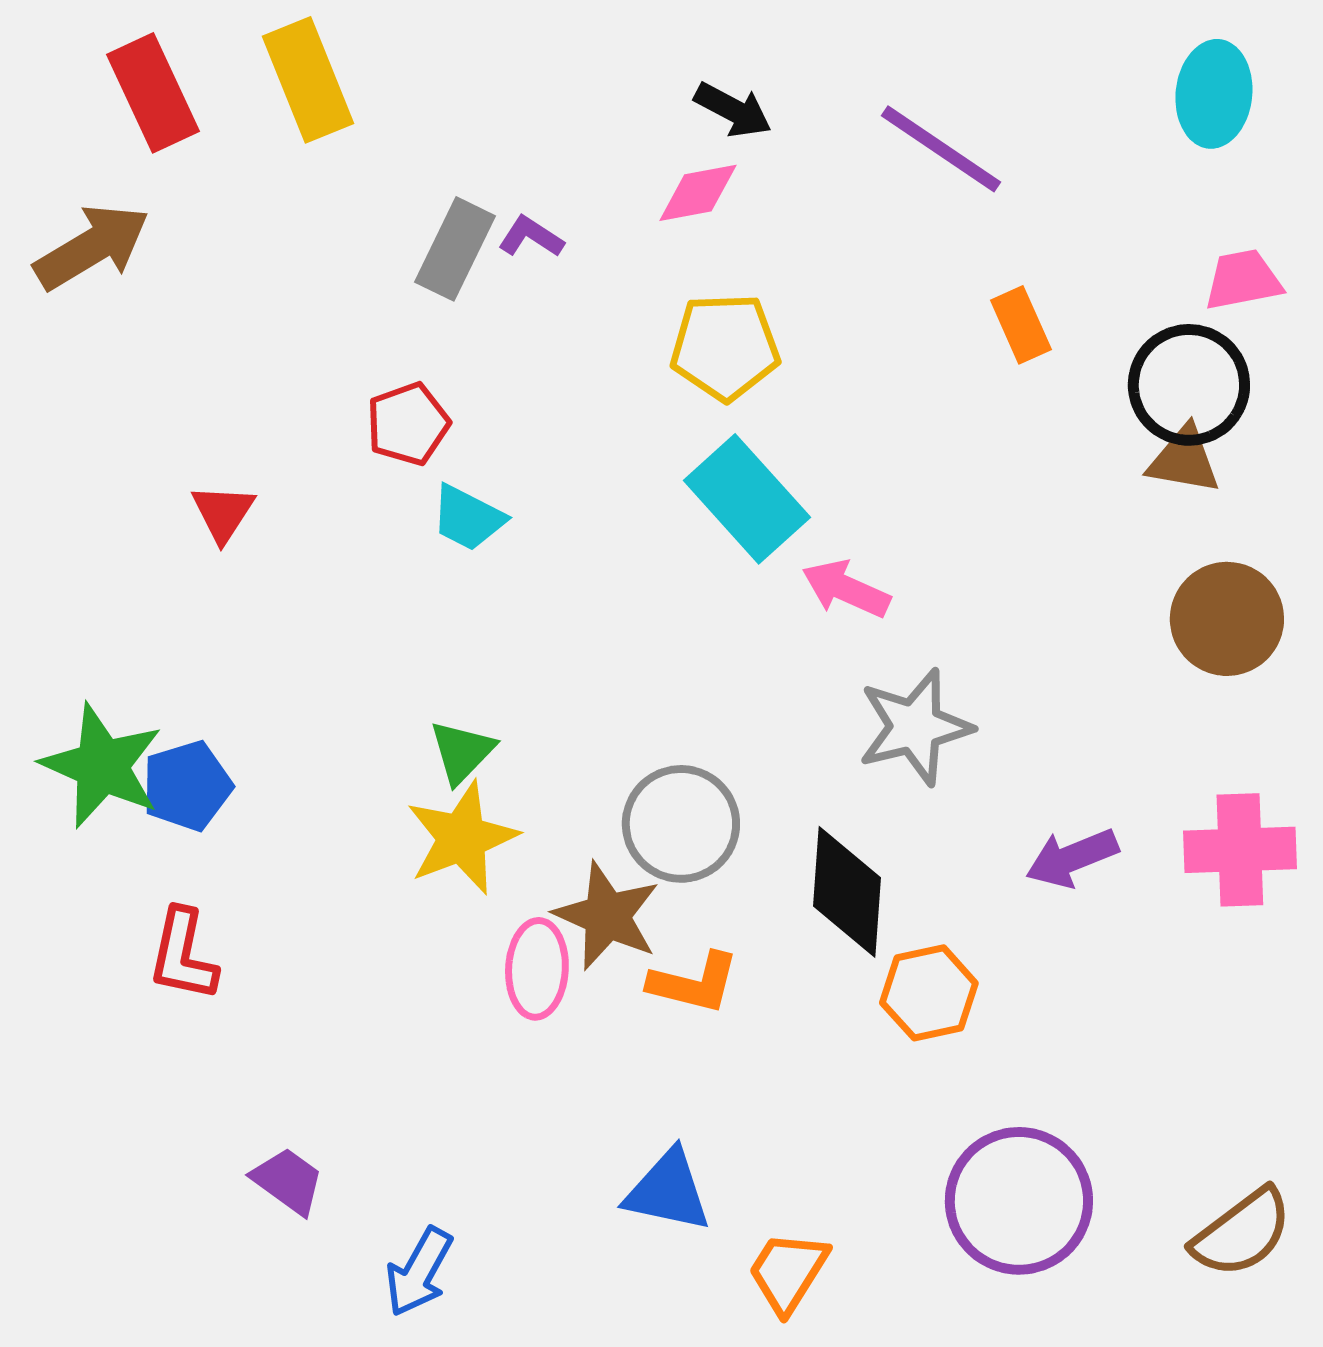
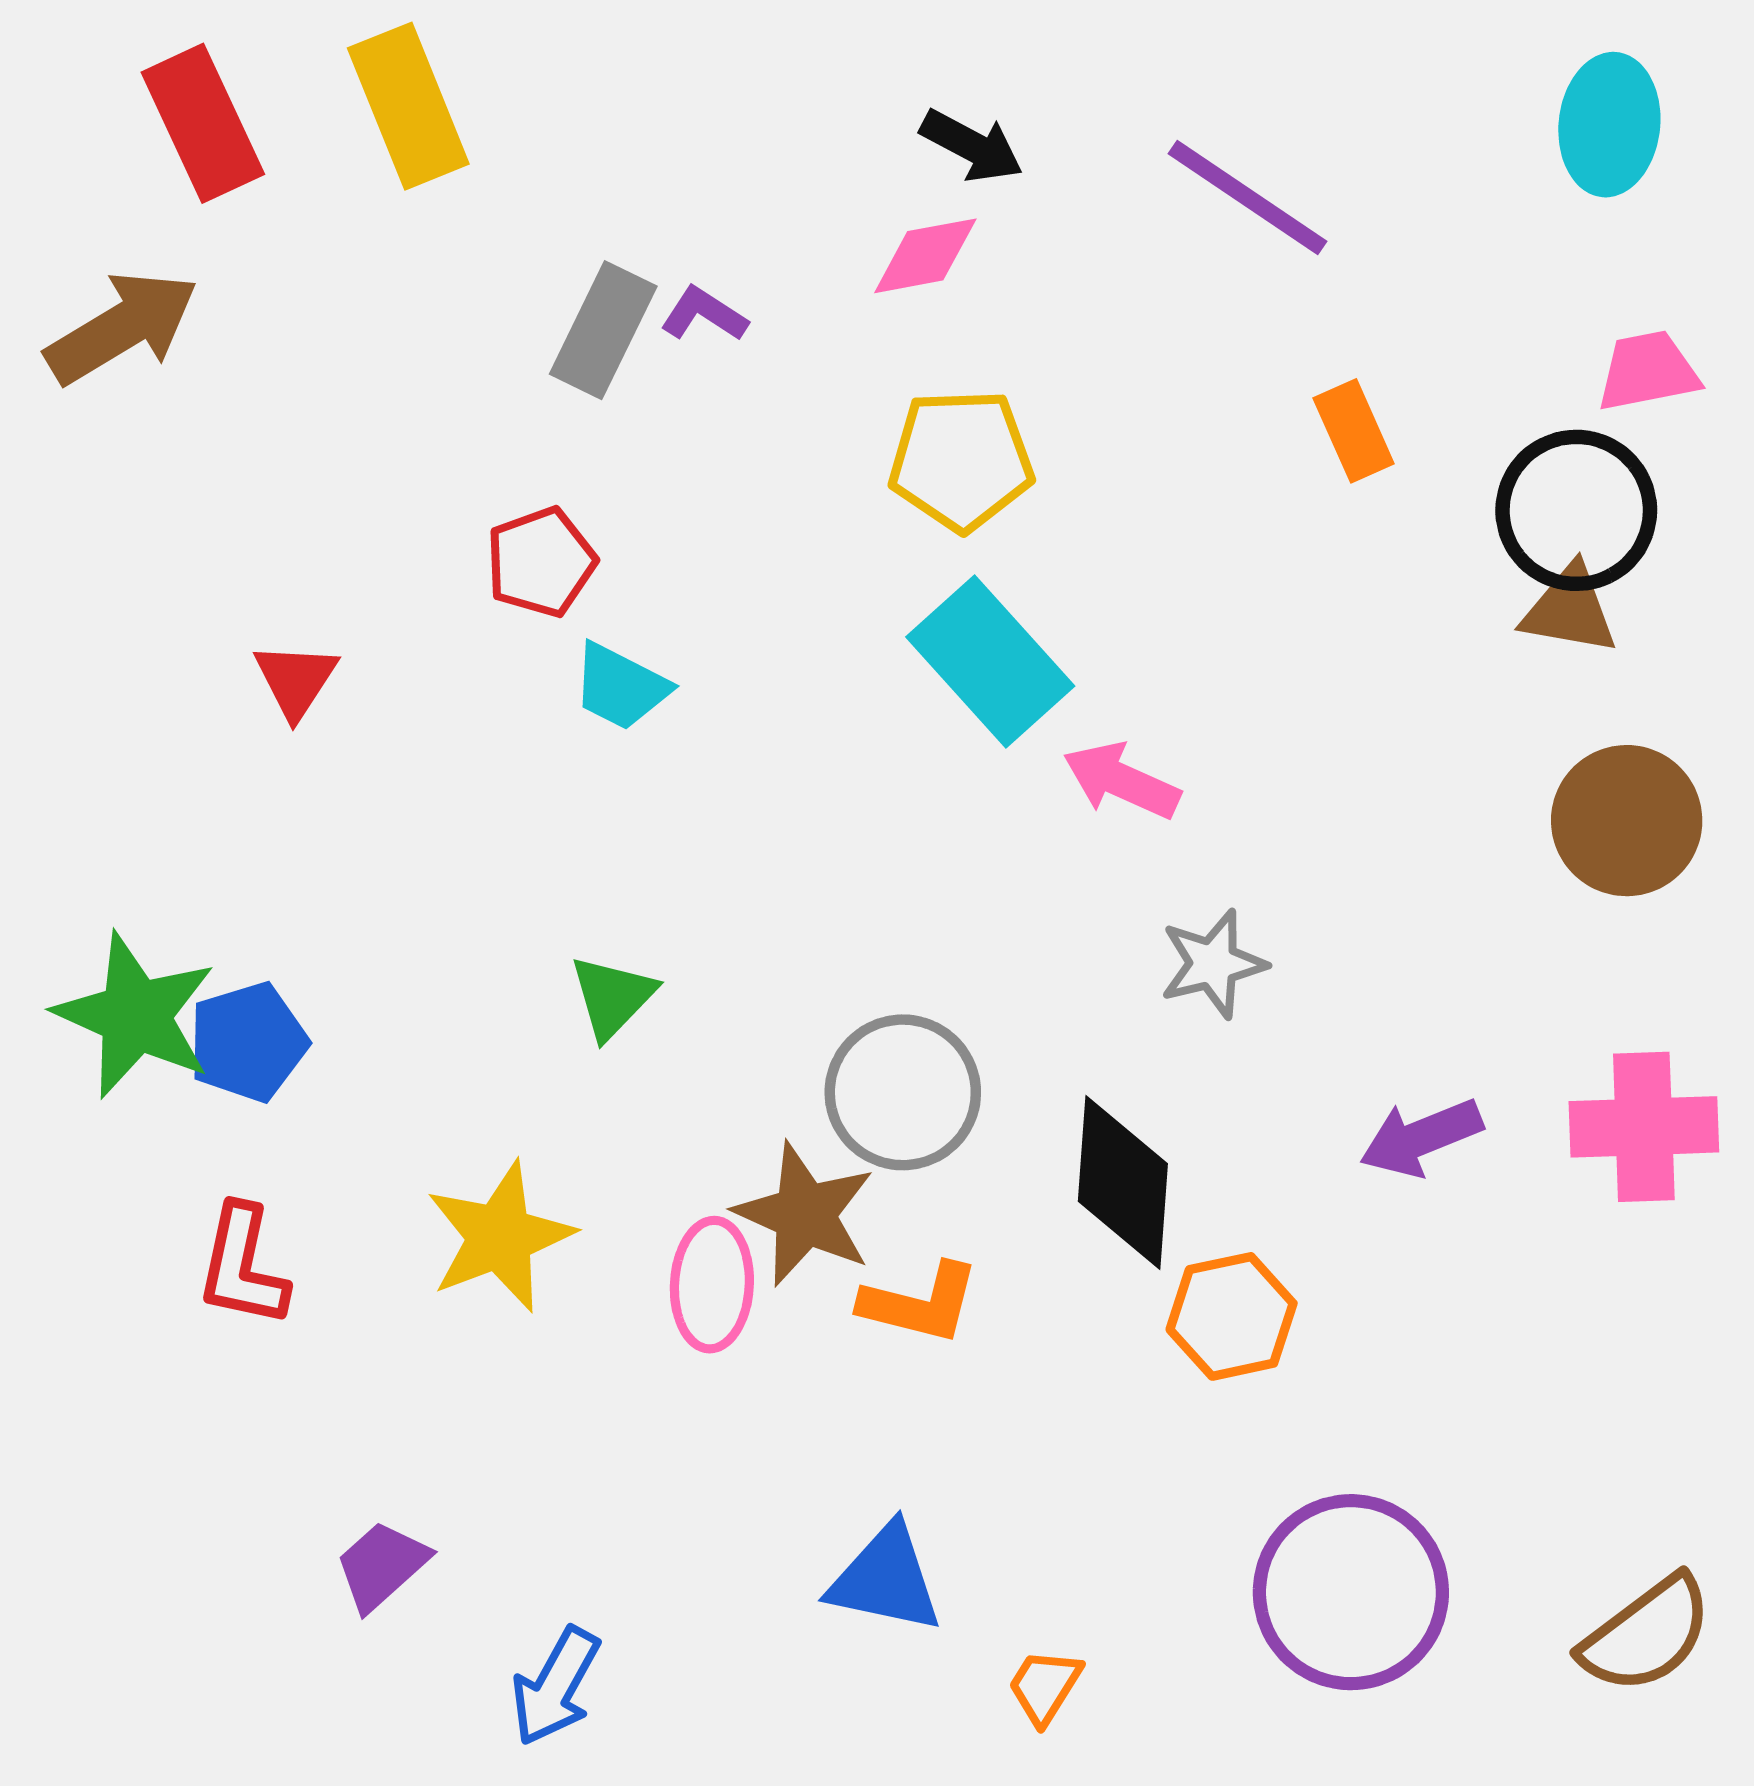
gray star: (915, 727) -> (1213, 964), size x0.7
yellow star: (462, 838) -> (500, 1237), moved
purple trapezoid: (288, 1181) -> (382, 1566), turned -78
orange trapezoid: (788, 1272) -> (1045, 1686), size x0.7

